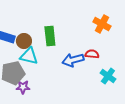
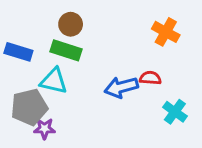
green rectangle: (50, 36) -> (66, 50), moved, turned -66
brown circle: (24, 41) -> (71, 24), moved

